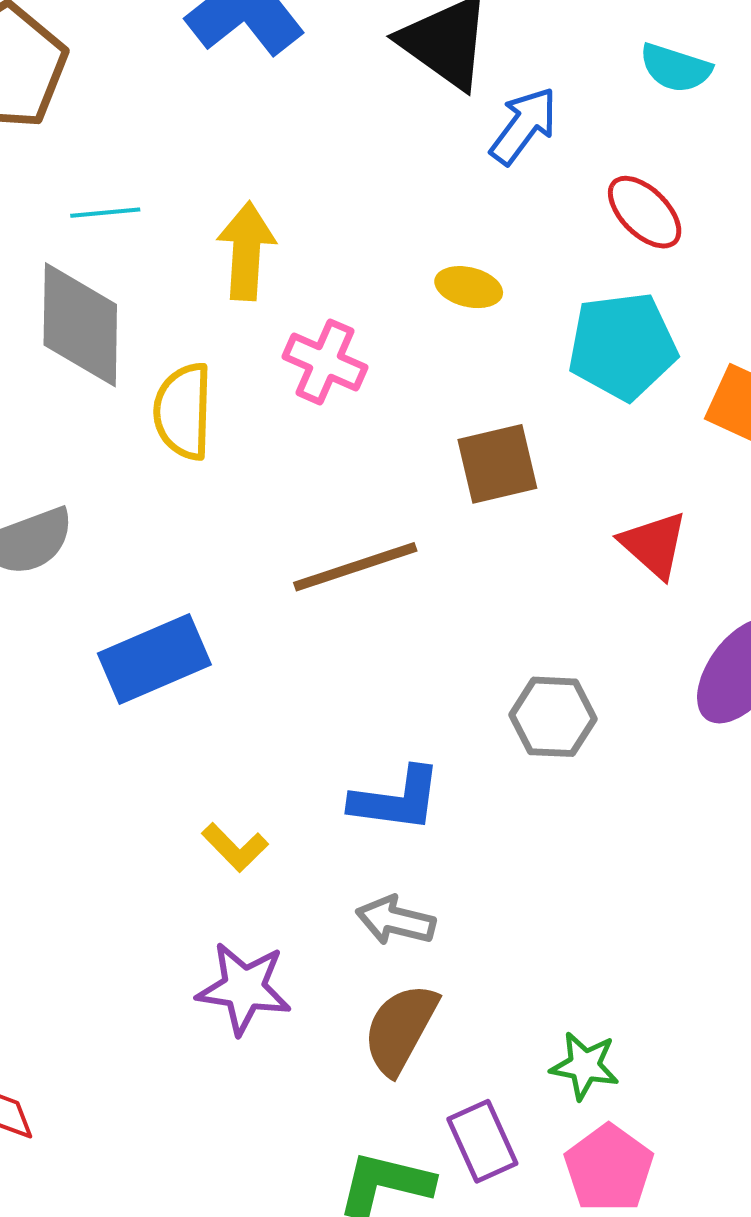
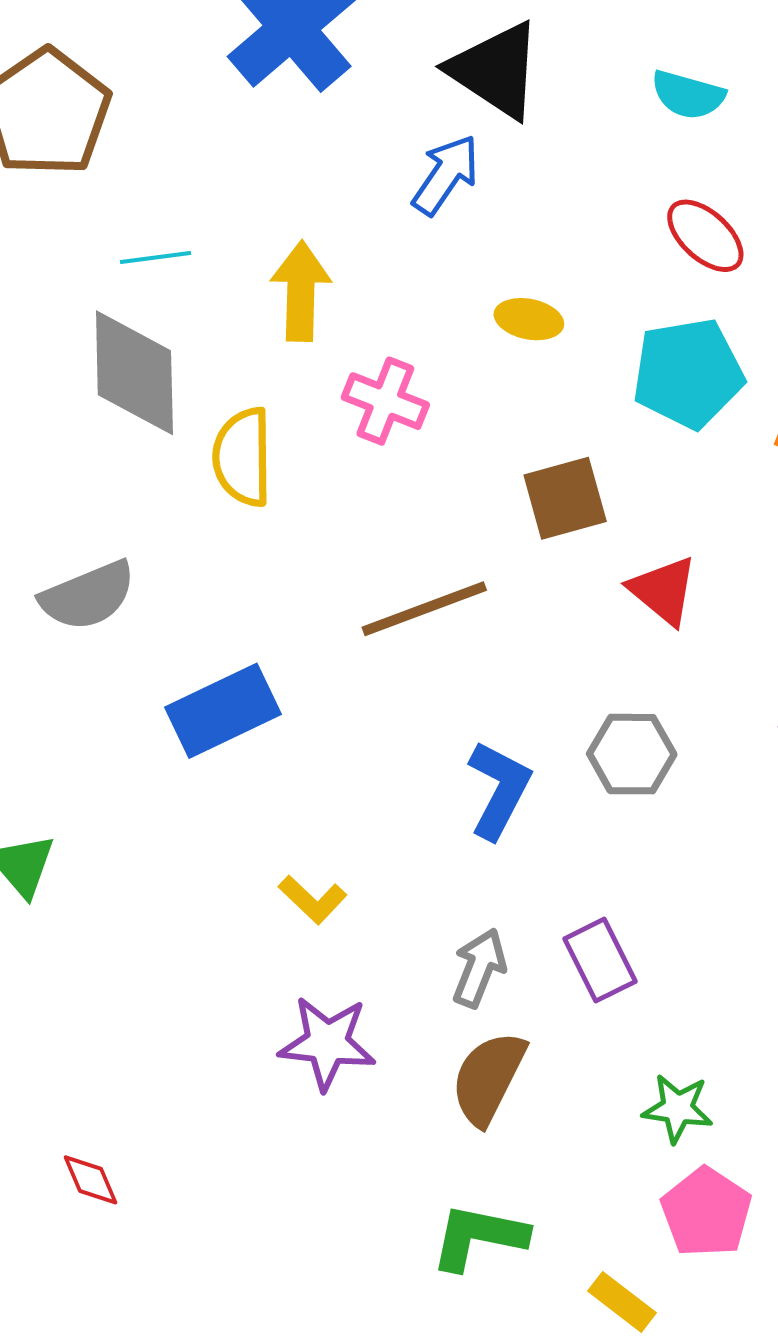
cyan semicircle: (676, 68) -> (688, 95), moved
blue arrow: (524, 126) -> (446, 175), moved
red triangle: (654, 545) -> (663, 590), moved
blue L-shape: (396, 799) -> (499, 790), moved, turned -68
gray arrow: (396, 920) -> (479, 968), turned 100
purple rectangle: (482, 1141) -> (600, 960), moved

